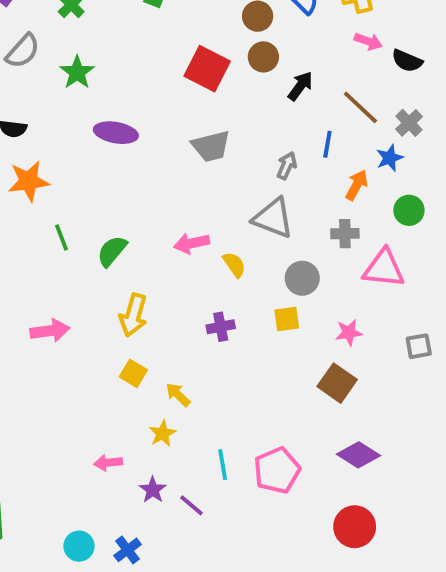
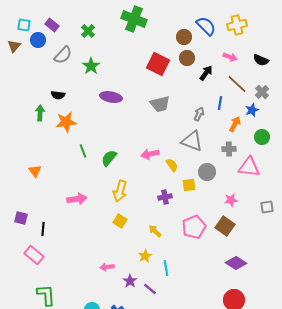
pink arrow: (368, 41) -> (230, 57), moved
yellow square: (287, 319) -> (189, 185), moved
yellow arrow: (178, 395) -> (155, 231), moved
yellow star: (162, 434) -> (145, 256), moved
pink pentagon: (277, 470) -> (194, 227), moved

